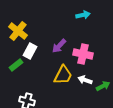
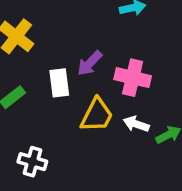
white rectangle: (30, 51) -> (59, 83), moved, turned -35

